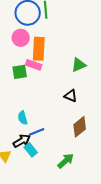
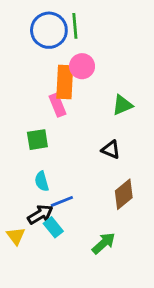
pink circle: (21, 38) -> (82, 66), moved
pink rectangle: (34, 65) -> (58, 105), turned 49
green square: (20, 72) -> (37, 140), moved

